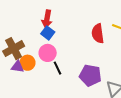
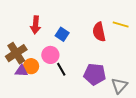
red arrow: (47, 19) -> (35, 25), moved
blue square: (48, 33) -> (62, 34), moved

